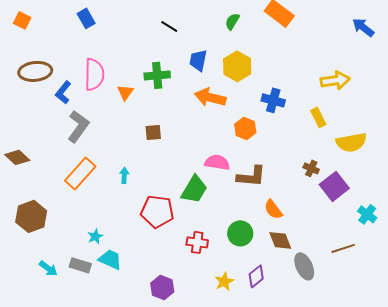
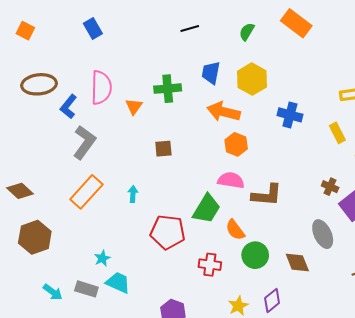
black line: (169, 26) -> (190, 28), moved, turned -48
orange hexagon: (245, 128) -> (236, 144), moved
brown diamond: (17, 157) -> (20, 191), moved
orange semicircle: (273, 209) -> (235, 230), moved
gray ellipse: (304, 266) -> (323, 234), moved

